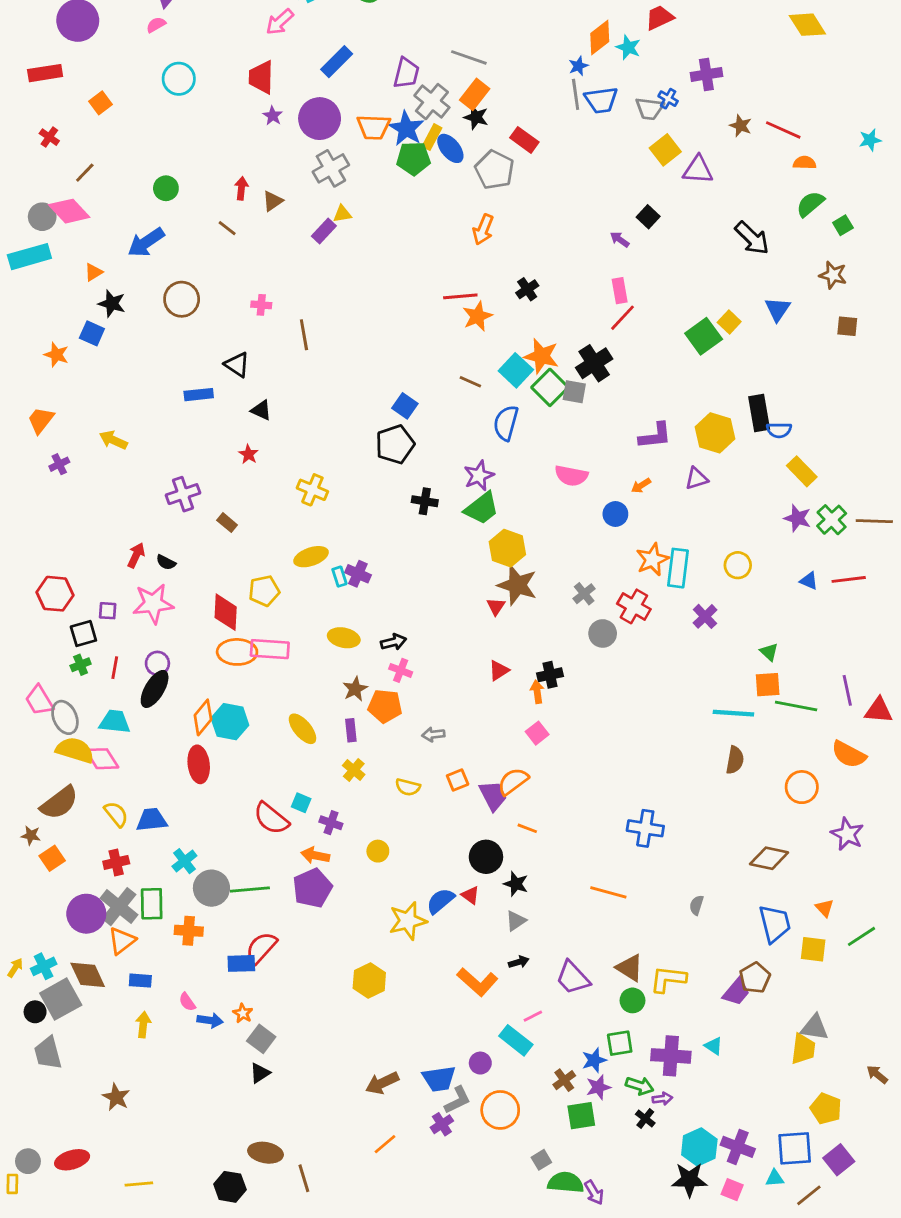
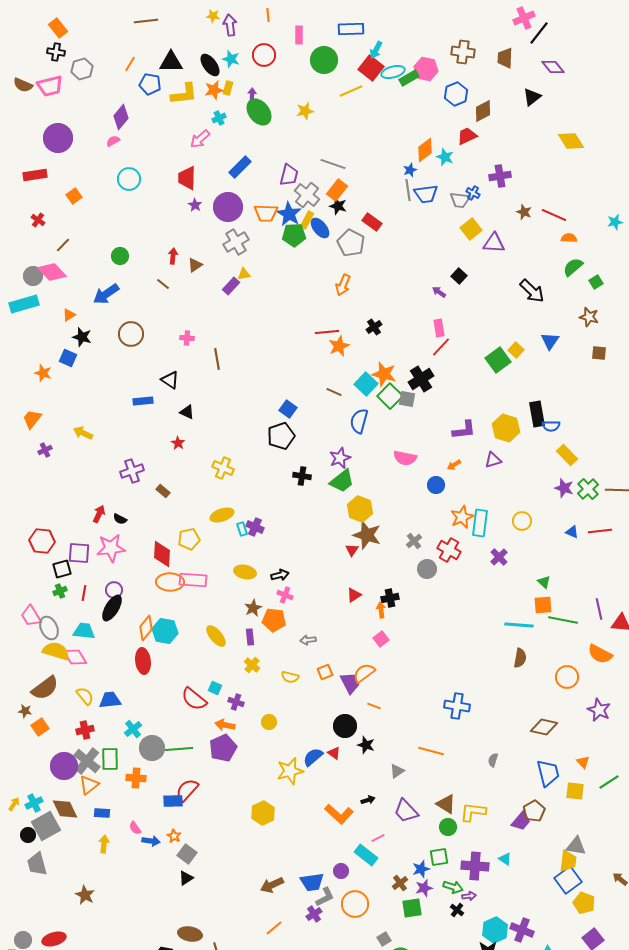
purple square: (108, 611) -> (79, 553), size x1.6
gray triangle: (516, 921) -> (397, 771), moved
blue square: (795, 1148) -> (568, 880), moved, turned -32

